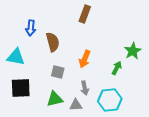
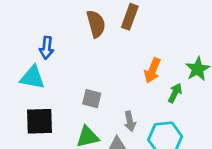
blue arrow: (31, 28) -> (47, 48), moved
brown semicircle: (53, 42) -> (96, 24), moved
orange arrow: (85, 59) -> (152, 70), moved

